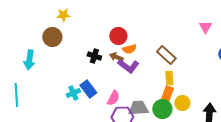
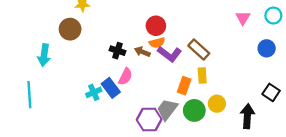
red circle: (118, 36) -> (156, 26), moved
purple L-shape: (128, 66) -> (169, 54), moved
orange rectangle: (167, 94) -> (184, 86), moved
pink semicircle: (113, 98) -> (125, 77), moved
gray trapezoid: (138, 108) -> (167, 109), turned -50

